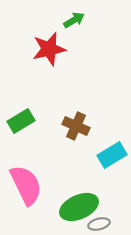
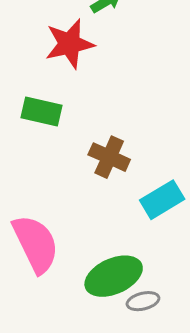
green rectangle: (21, 121) -> (42, 111), moved, turned 44

